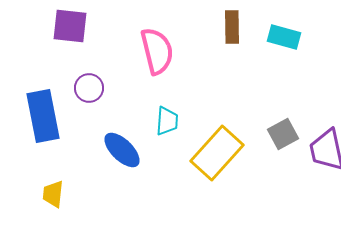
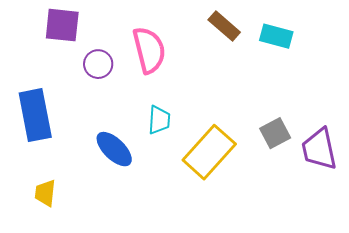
brown rectangle: (232, 27) -> (224, 26), turned -48
purple circle: (89, 88) -> (98, 64), moved

